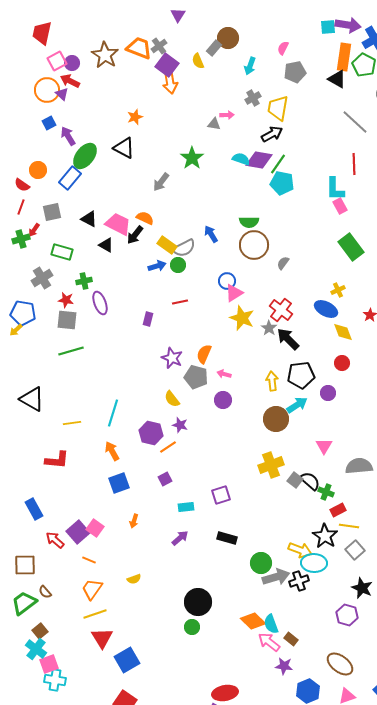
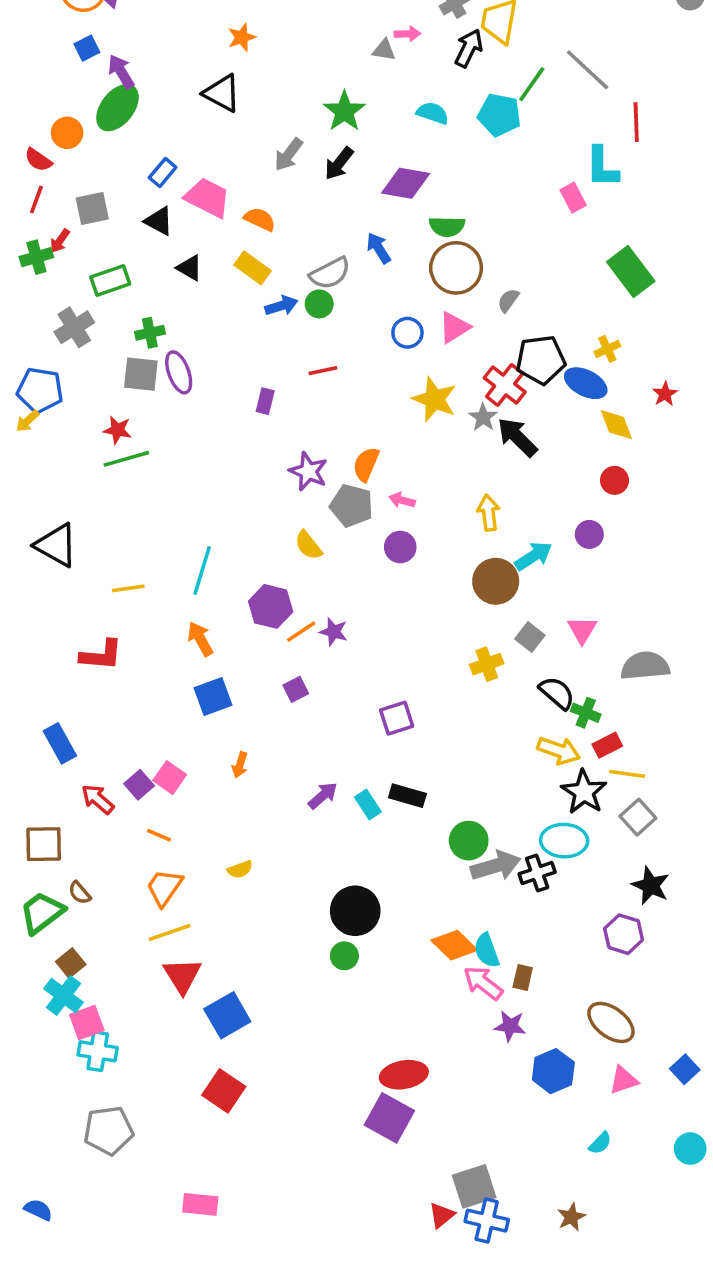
gray line: (355, 122) -> (588, 70), moved
black arrow: (272, 134) -> (469, 48), moved, turned -35
green ellipse: (85, 156) -> (117, 108), moved
purple diamond: (259, 160) -> (406, 183), moved
green line: (278, 164) -> (532, 84), moved
blue rectangle: (70, 178) -> (163, 172), moved, size x0.7
cyan pentagon: (282, 183) -> (499, 115), moved
pink rectangle: (340, 206) -> (573, 198), moved
pink trapezoid: (118, 224) -> (208, 198), moved
black arrow: (135, 235) -> (339, 163), moved
yellow rectangle: (167, 245) -> (253, 268), moved
green rectangle: (62, 252) -> (110, 281), turned -35
pink triangle: (234, 293) -> (454, 327), moved
red star: (66, 300) -> (117, 430), moved
gray square: (67, 320) -> (141, 374), moved
black pentagon: (301, 375) -> (541, 360), moved
purple star: (180, 425) -> (334, 632), moved
yellow cross: (271, 465) -> (487, 664), size x0.7
gray square: (295, 480) -> (530, 637), moved
cyan rectangle: (186, 507) -> (368, 805), moved, turned 63
purple square: (78, 532) -> (139, 785), size x0.7
yellow arrow: (300, 550) -> (559, 751), moved
brown rectangle: (291, 639) -> (523, 977), turned 64

